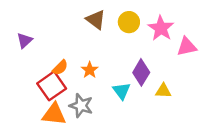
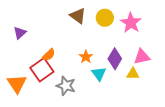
pink triangle: (187, 47) -> (142, 57), moved
orange star: (90, 70) -> (86, 57), moved
orange triangle: (54, 114) -> (17, 84), moved, turned 50

